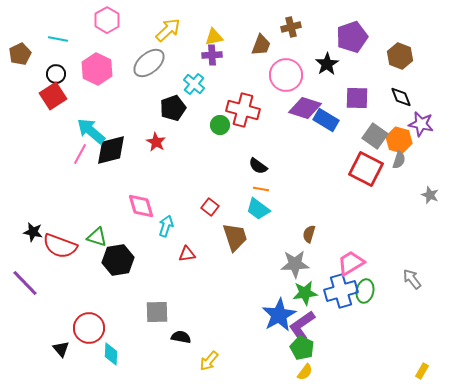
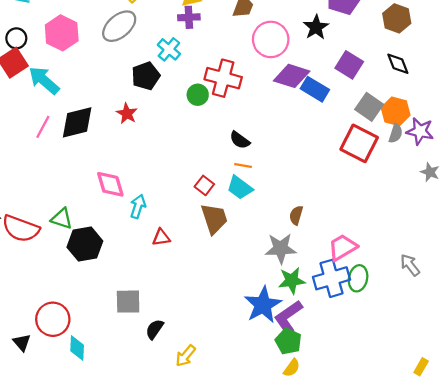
purple square: (357, 98) -> (349, 65), turned 30
purple star: (421, 124) -> (420, 131), moved
cyan arrow: (91, 131) -> (44, 80), moved
red square: (210, 207) -> (204, 185), moved
black semicircle: (181, 337) -> (155, 329), turned -66

